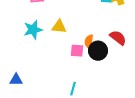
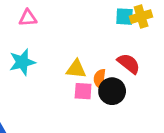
yellow triangle: (59, 27) -> (76, 69), moved
red semicircle: (118, 38) -> (129, 64), moved

